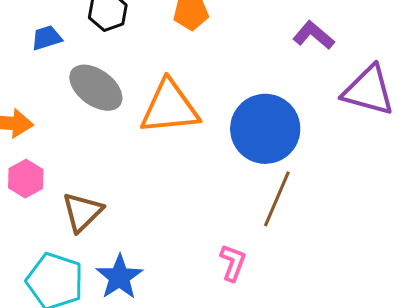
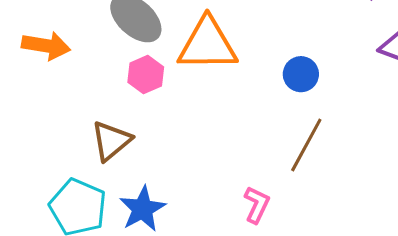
blue circle: (265, 129) -> (301, 74), size x0.5
pink hexagon: (26, 179) -> (146, 75), moved

